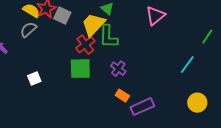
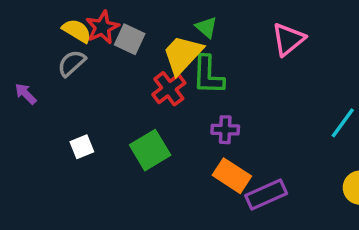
green square: (80, 69) -> (150, 150), moved, turned -30
purple cross: (118, 69) -> (225, 130), turned -35
orange rectangle: (122, 96) -> (232, 176), size x1.5

